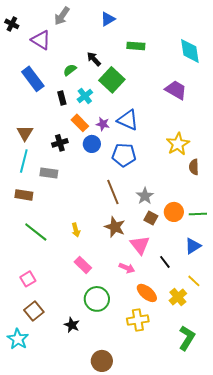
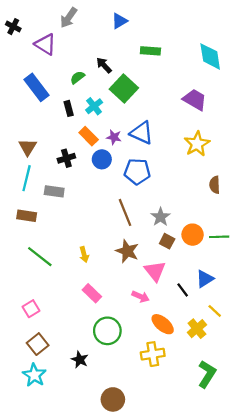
yellow star: (178, 144) -> (197, 144), moved
blue triangle: (193, 246) -> (205, 279), moved
cyan star: (18, 339) -> (34, 375), moved

